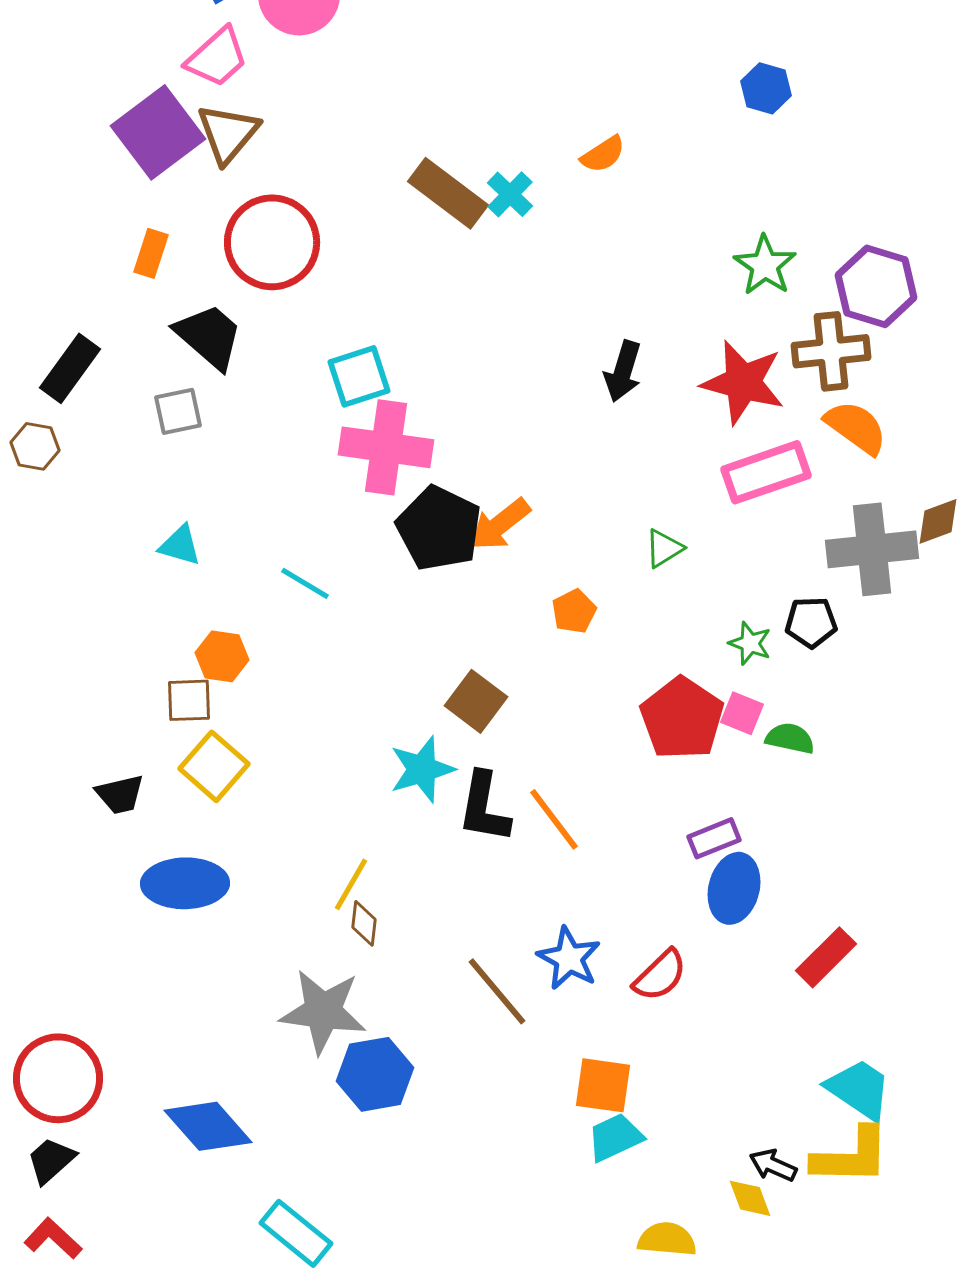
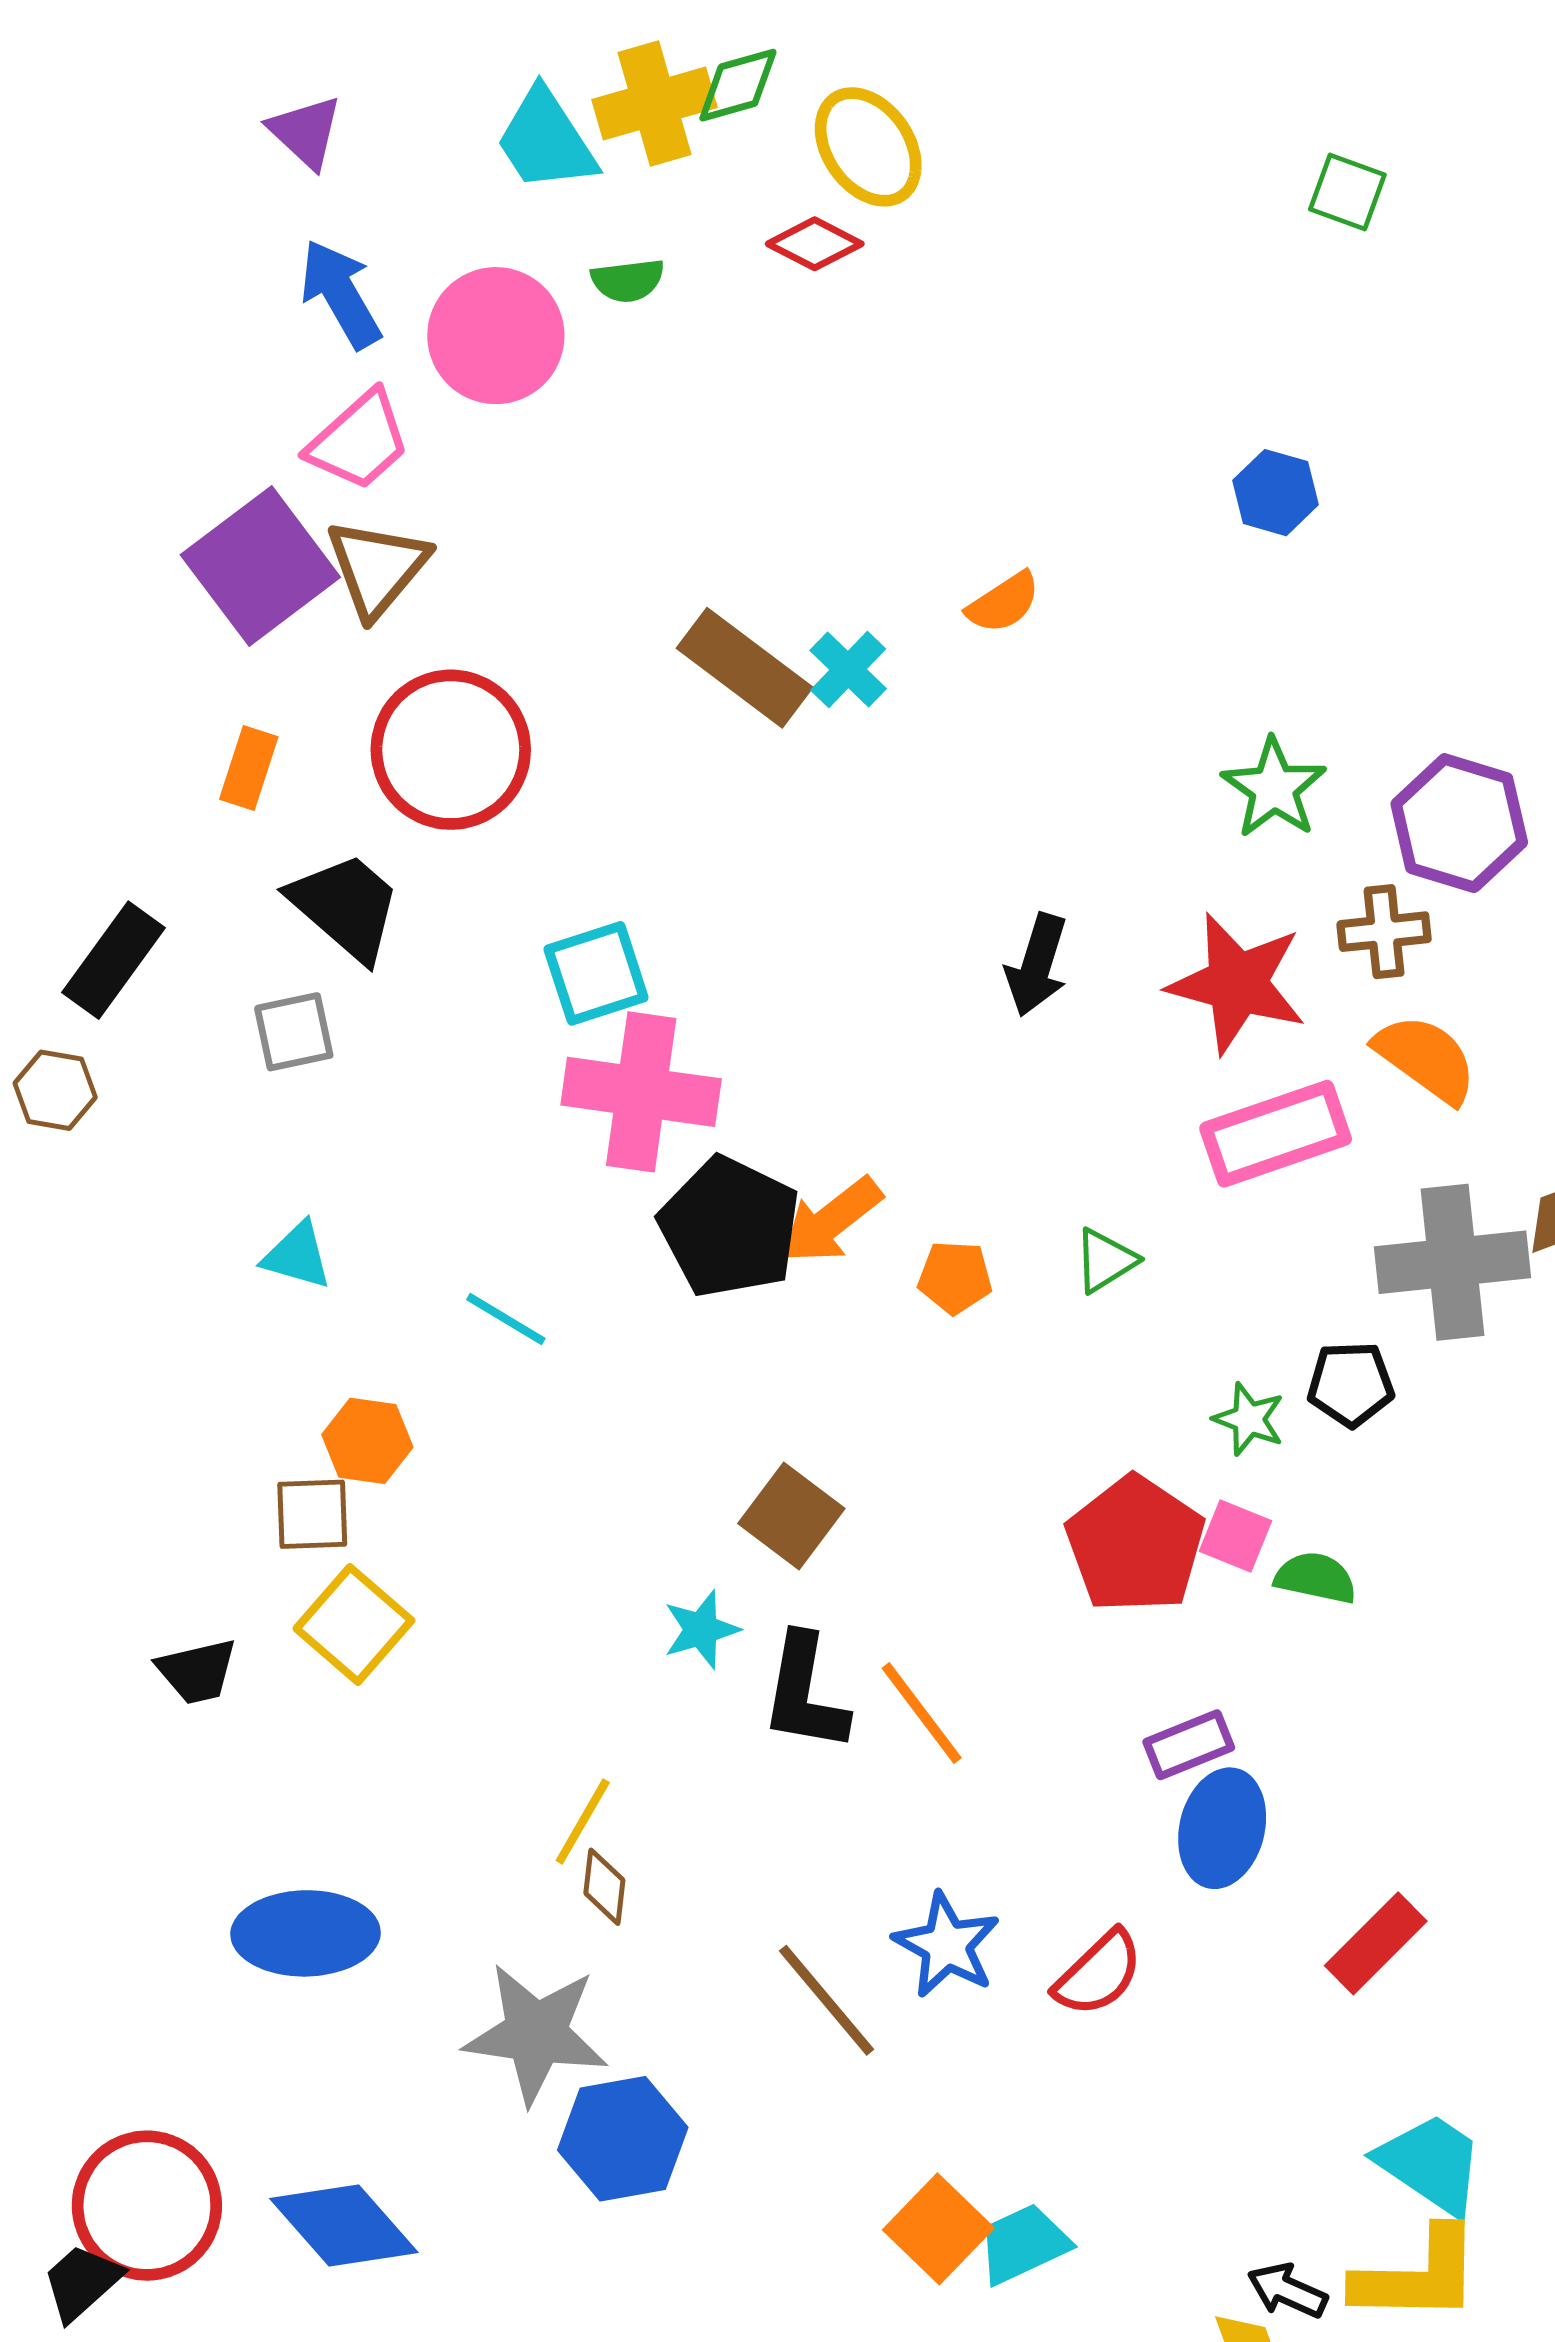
brown cross: (831, 351) -> (1384, 932), size x0.7
orange pentagon: (574, 611) -> (955, 1277), moved, turned 30
cyan star: (422, 769) -> (701, 1630), size x0.7
blue ellipse: (185, 883) -> (306, 1933), moved
red circle: (58, 1078) -> (147, 2206), moved
orange square: (603, 1085) -> (938, 2229), moved, turned 36

